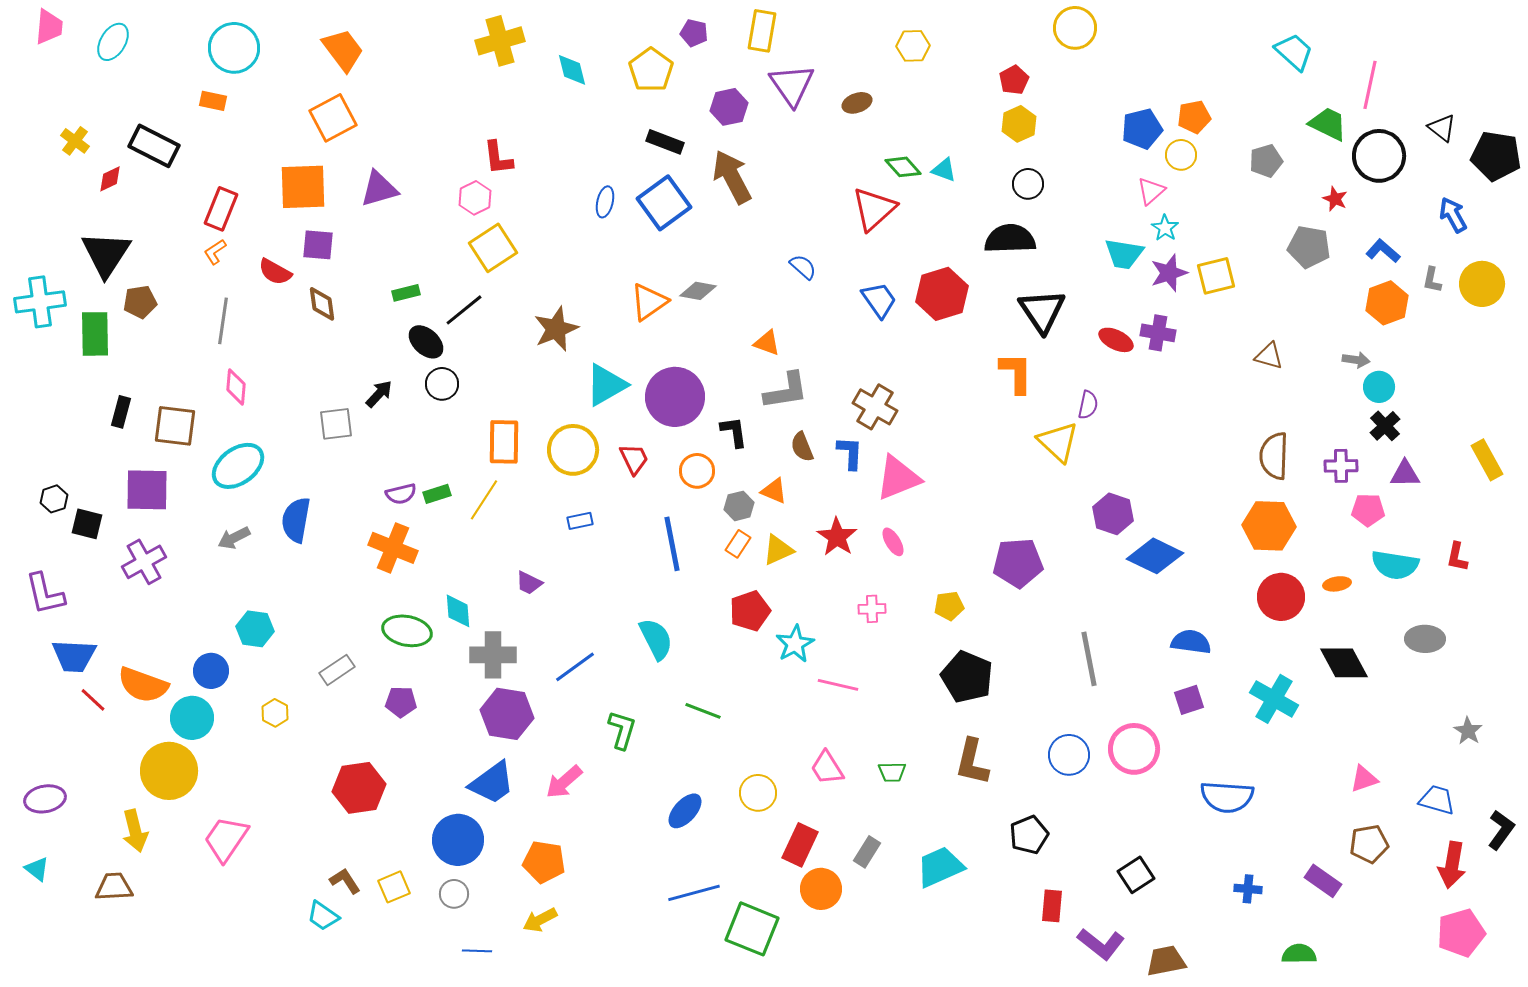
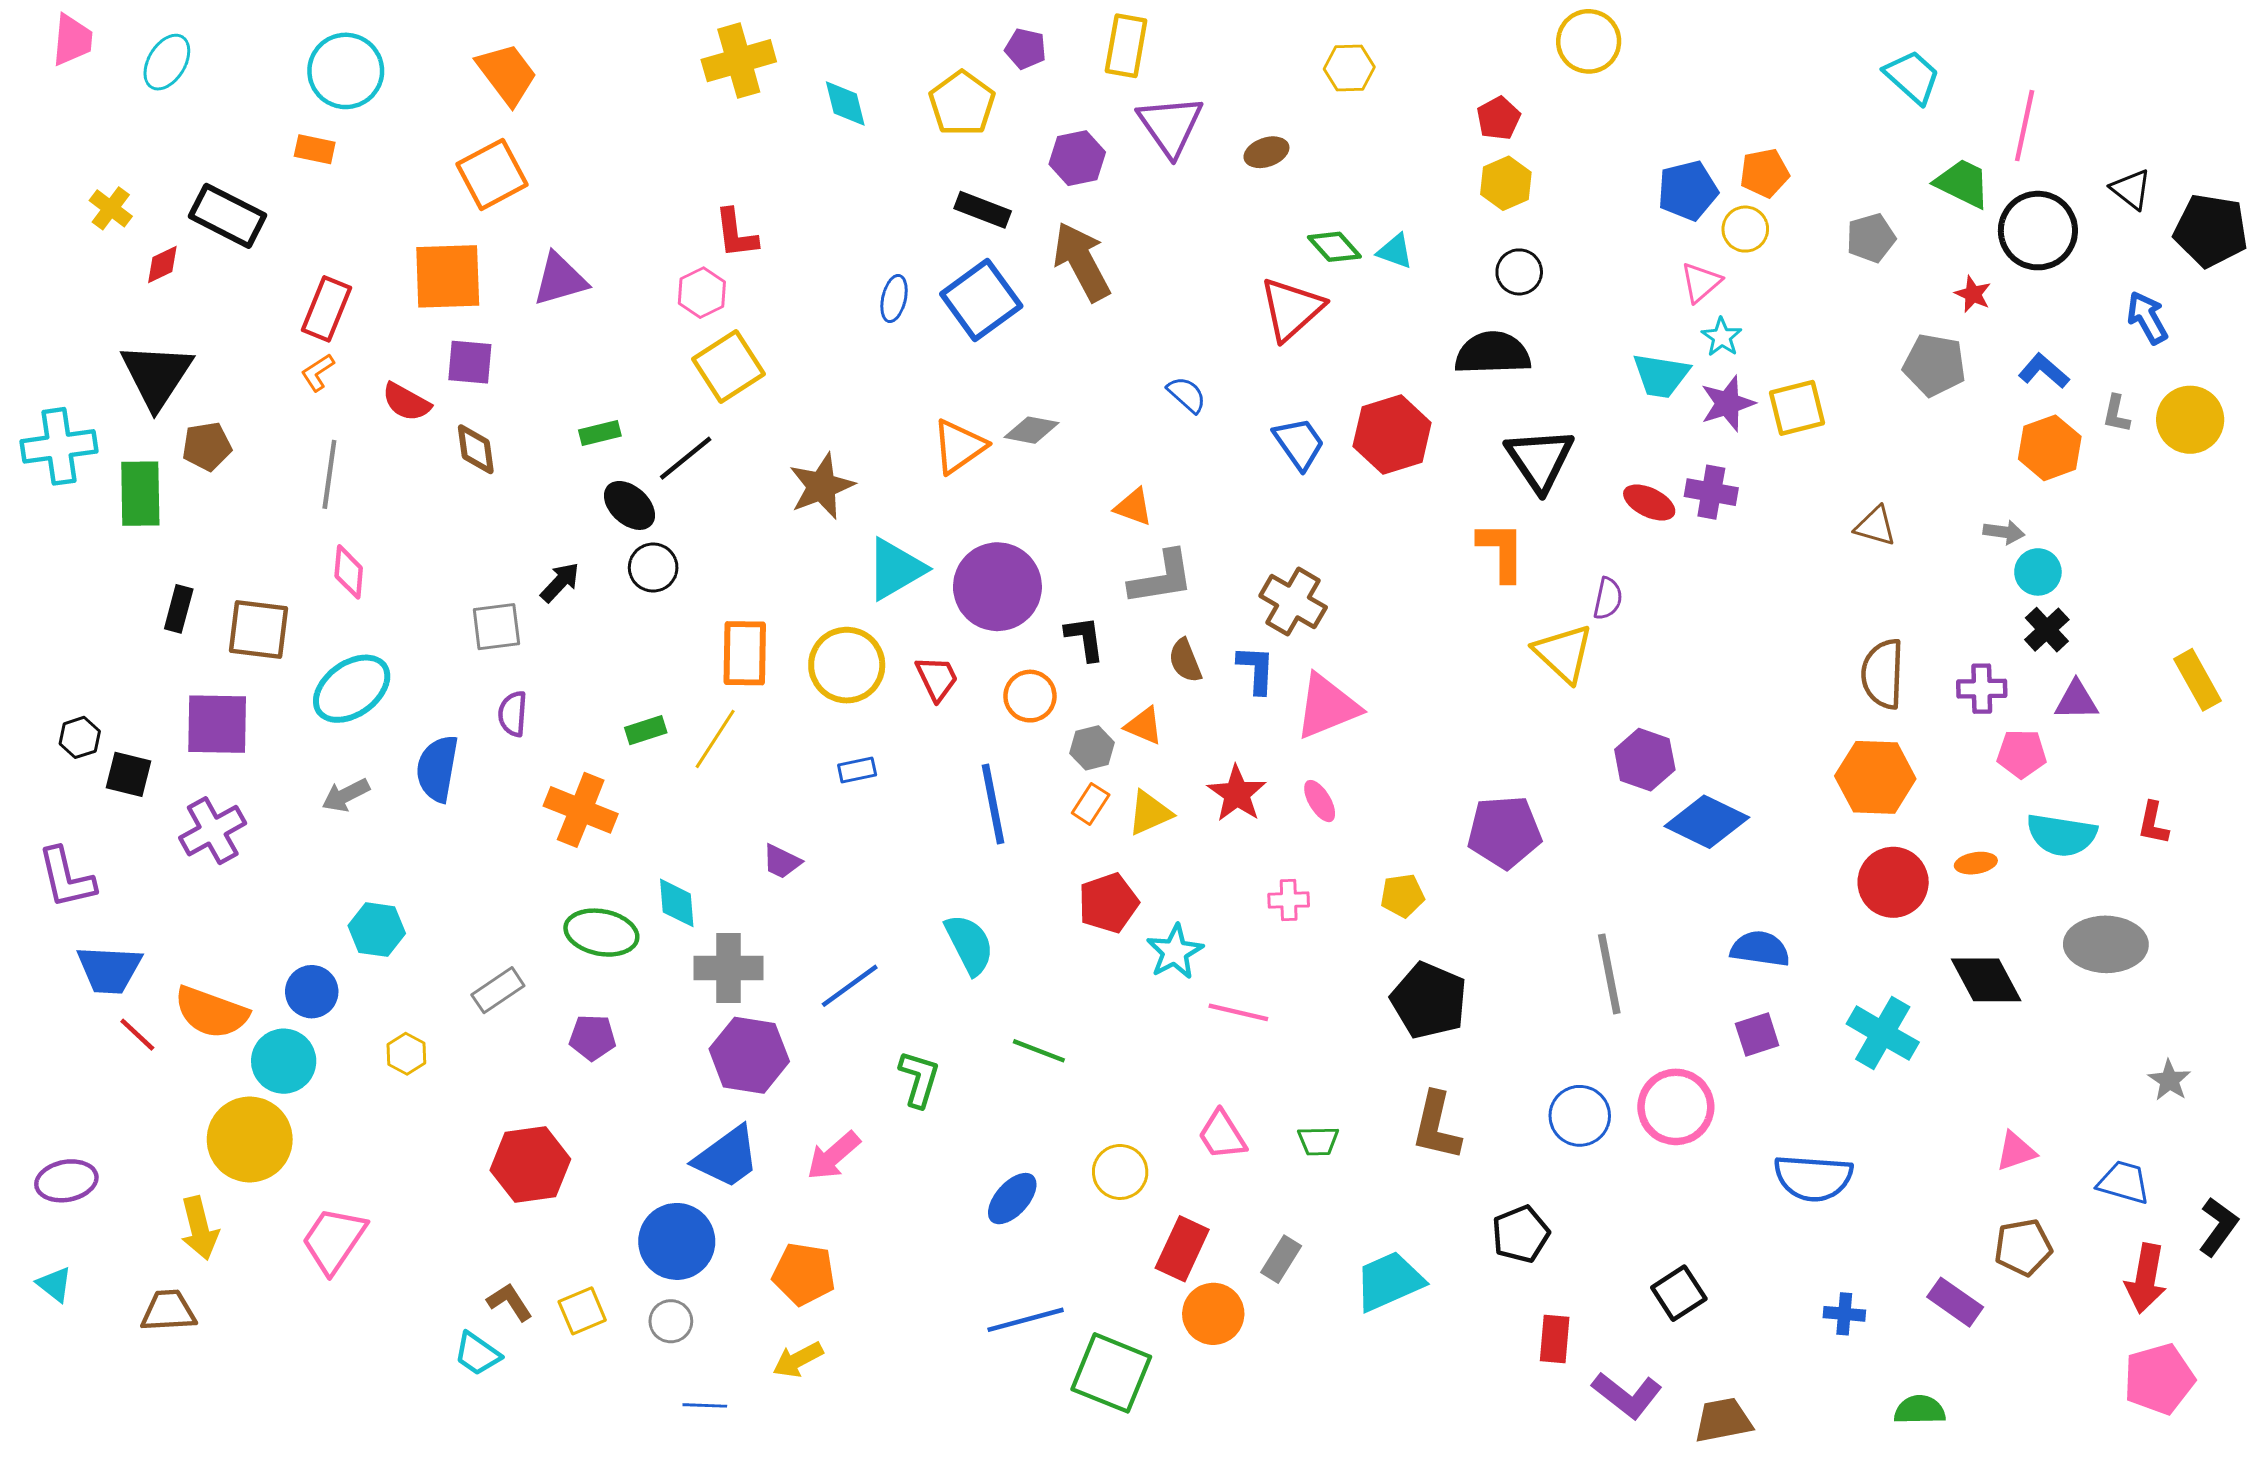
purple semicircle: (401, 494) -> (513, 714), moved, turned 108
gray ellipse: (1425, 639) -> (2106, 944), size x1.4

